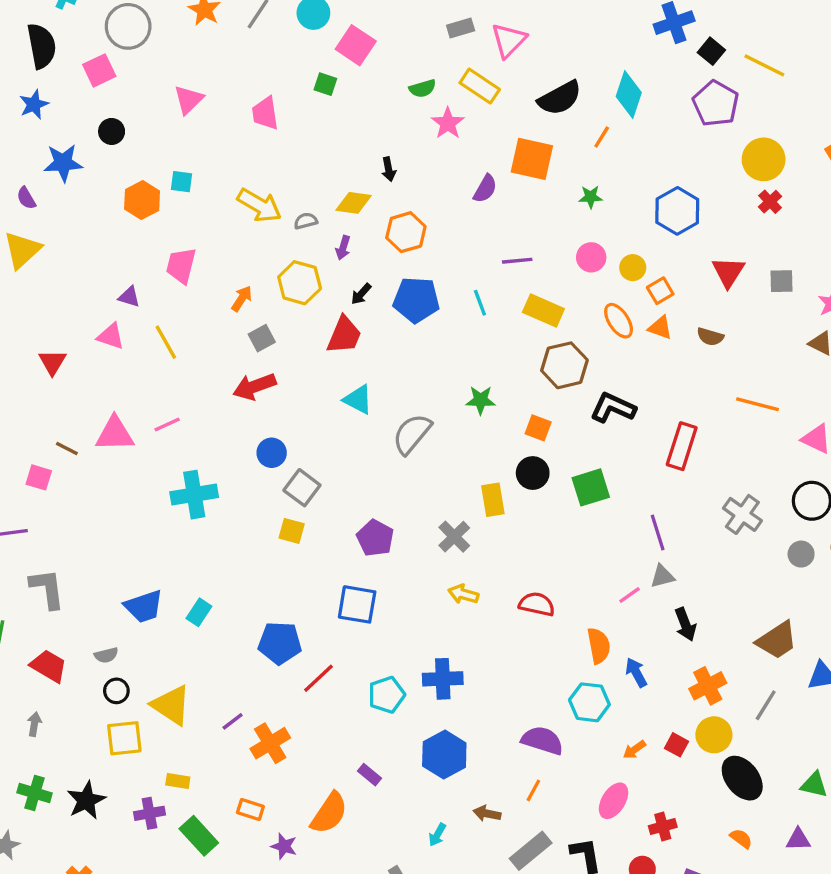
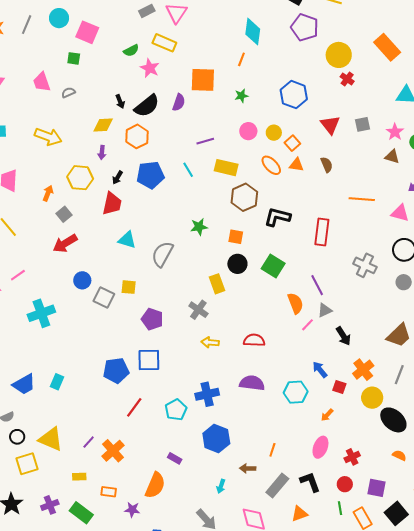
black semicircle: (560, 98) -> (147, 106), moved
gray semicircle: (306, 221) -> (68, 92), moved
brown semicircle: (710, 337) -> (327, 165), turned -119
green square: (591, 487) -> (273, 266), turned -30
yellow square: (292, 531) -> (129, 287), moved
blue pentagon: (280, 643) -> (116, 371), moved
orange semicircle: (599, 646) -> (295, 303), moved
purple semicircle: (542, 740) -> (252, 383), moved
red square: (677, 745) -> (339, 387), moved
yellow rectangle: (178, 781) -> (79, 477), moved

